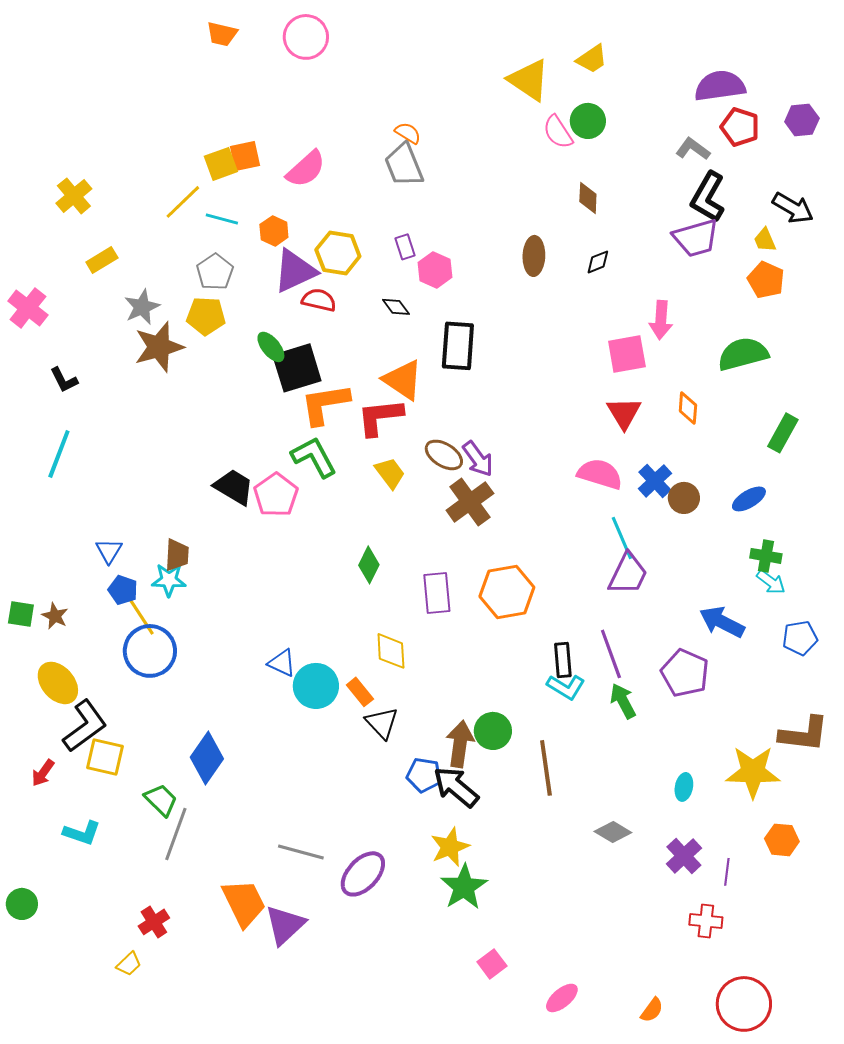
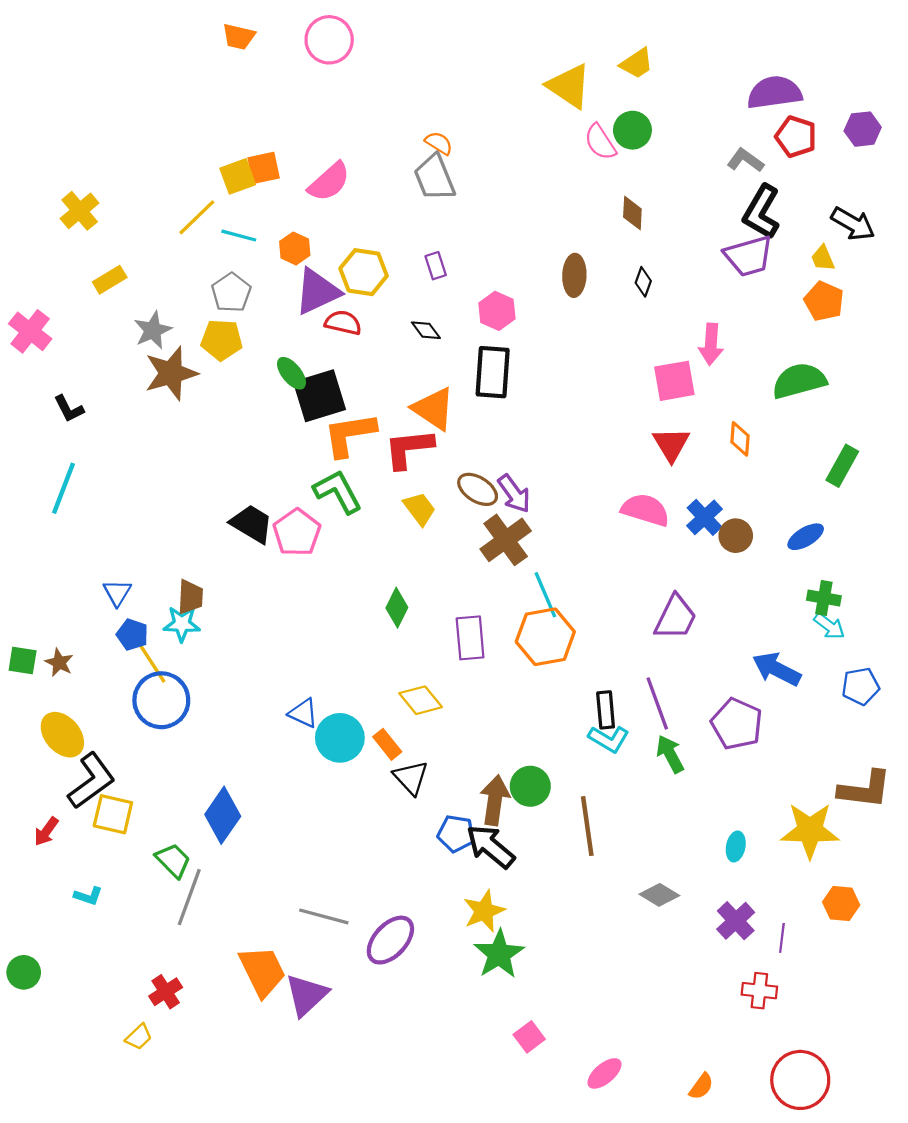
black diamond: (598, 262) -> (643, 282), turned -48
pink hexagon: (435, 270) -> (497, 311), moved
cyan line: (622, 538) -> (545, 595), moved
yellow diamond: (391, 651) -> (421, 700), turned -36
cyan L-shape: (82, 833) -> (88, 896), size x0.7

